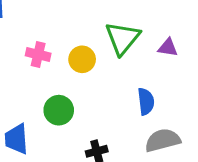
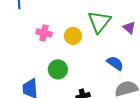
purple triangle: (168, 48) -> (129, 28), turned 32
blue semicircle: (146, 101) -> (115, 63), turned -48

